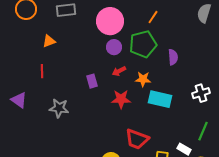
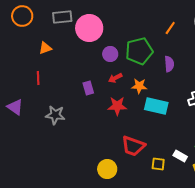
orange line: (153, 17) -> (170, 28), moved
pink circle: (110, 21) -> (89, 28), moved

